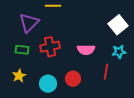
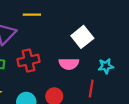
white square: (118, 25) -> (82, 37), moved

